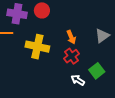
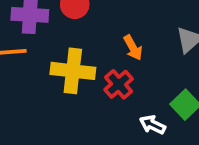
red cross: (71, 56) -> (119, 84), moved

